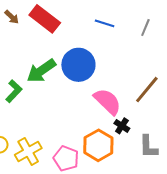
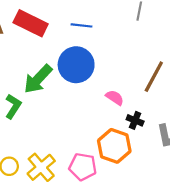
blue line: (105, 23) -> (81, 25), moved
pink semicircle: (108, 102) -> (115, 98), size x0.6

